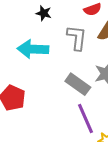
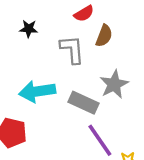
cyan arrow: (33, 49) -> (37, 91), moved

